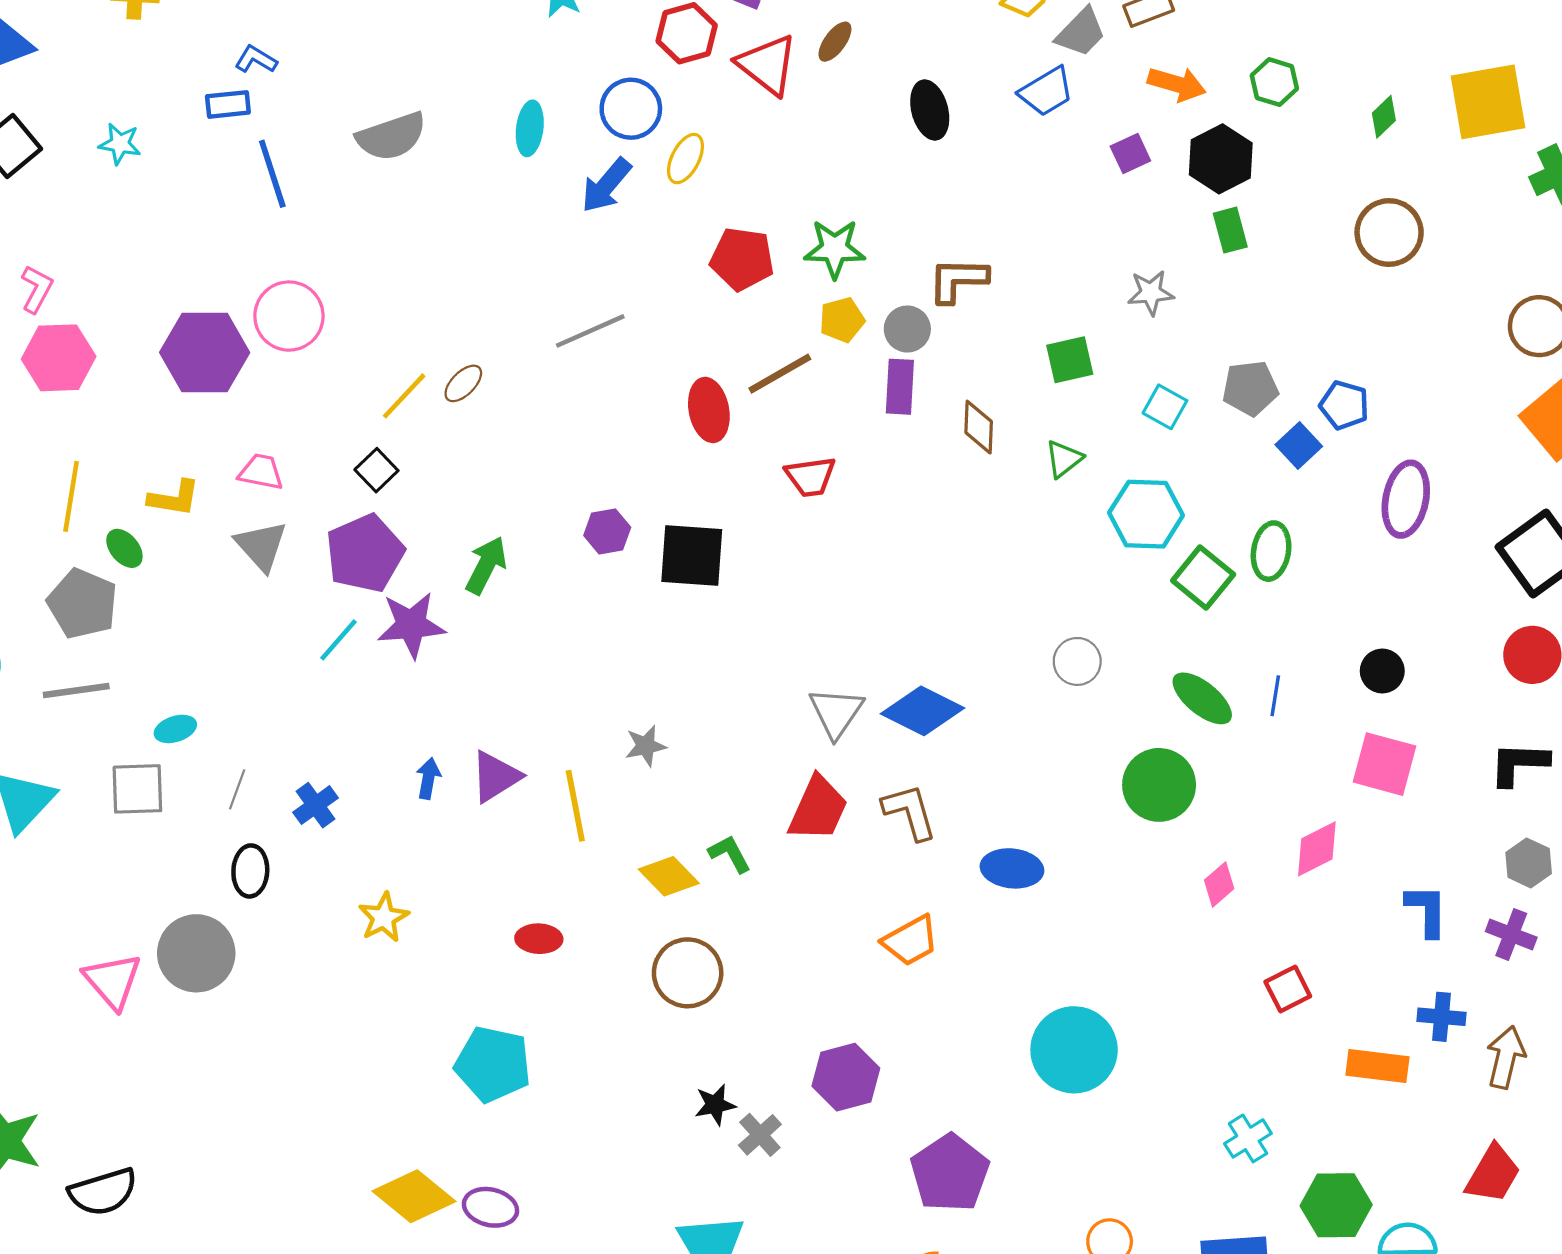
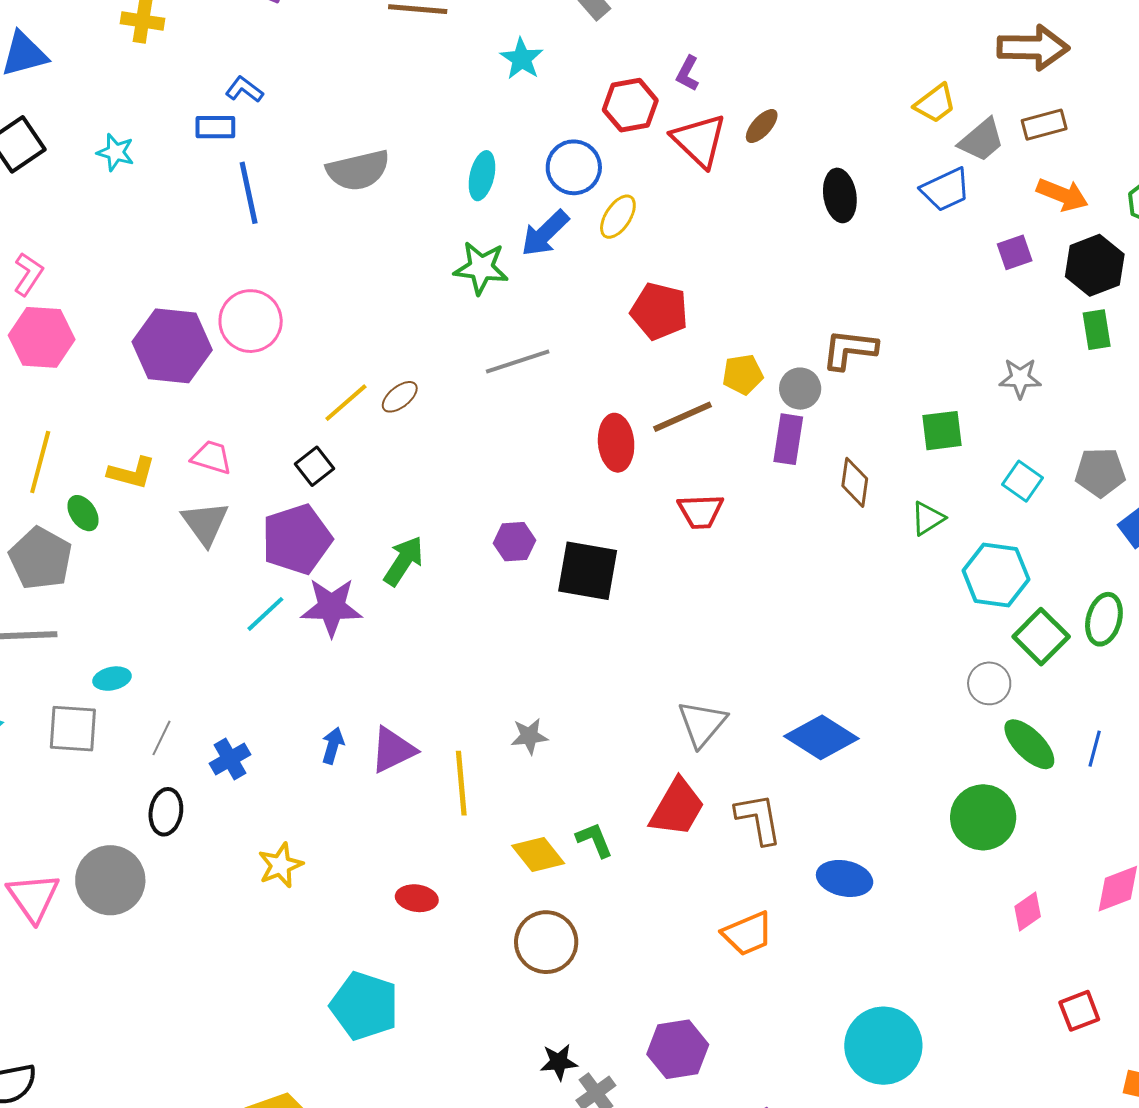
green star: (835, 249) -> (481, 268), moved
gray circle: (1077, 661) -> (989, 683), moved
blue diamond: (922, 711) -> (821, 737), moved

